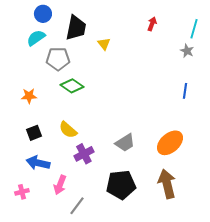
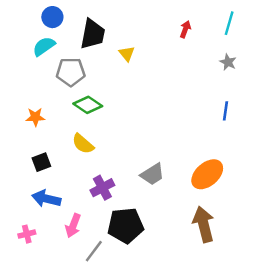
cyan line: (194, 29) -> (229, 23), moved
yellow semicircle: (68, 130) -> (83, 144), moved
black pentagon: (121, 185) -> (126, 225), moved

